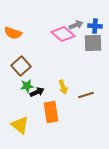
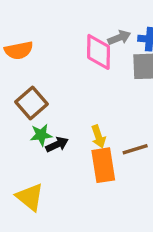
orange semicircle: (13, 33) -> (19, 50), turned -30
pink diamond: (63, 34) -> (98, 52), turned 50
orange rectangle: (51, 112) -> (103, 165), moved

